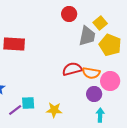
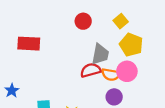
red circle: (69, 14) -> (83, 21), moved
gray trapezoid: (87, 36) -> (100, 54), moved
pink circle: (110, 81) -> (127, 71), moved

